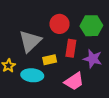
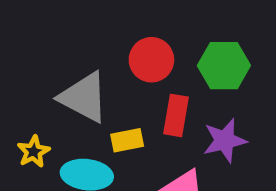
gray triangle: (30, 41) -> (84, 97), turned -50
purple star: (93, 59) -> (225, 141), turned -30

